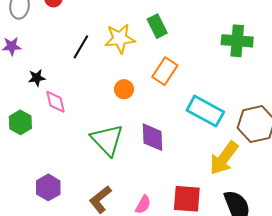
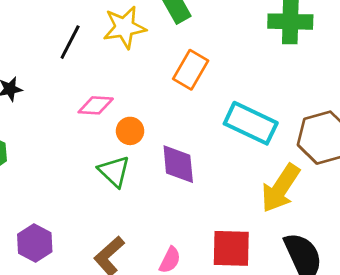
orange circle: (124, 89) -> (130, 131), moved
pink diamond: (56, 102) -> (96, 105), moved, turned -70
green triangle: (107, 140) -> (114, 171), size x0.7

